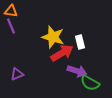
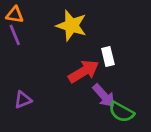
yellow star: (53, 37) -> (71, 26), moved
purple arrow: (77, 71) -> (104, 96), turned 30

